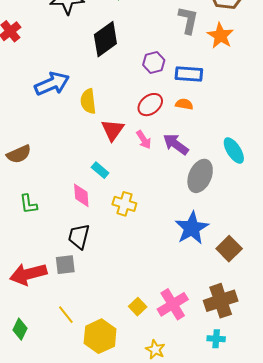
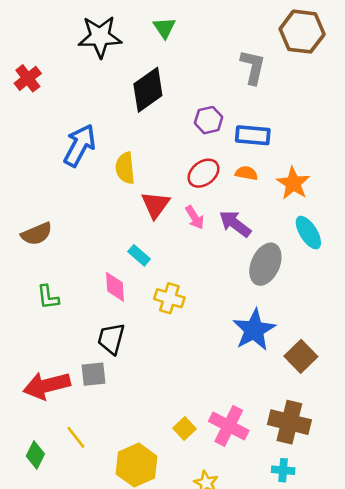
orange star: (220, 36) -> (293, 183), moved
blue arrow: (52, 84) -> (80, 145), turned -40
brown cross: (221, 301) -> (289, 422), turned 32
pink cross: (173, 304) -> (229, 426), turned -32
yellow line: (66, 315) -> (76, 437), moved

